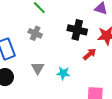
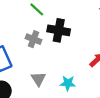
black cross: (77, 30) -> (59, 30), moved

